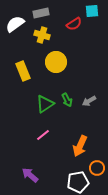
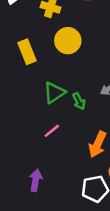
green arrow: (67, 100) -> (79, 101), moved
purple arrow: (30, 175) -> (36, 180), turned 60

